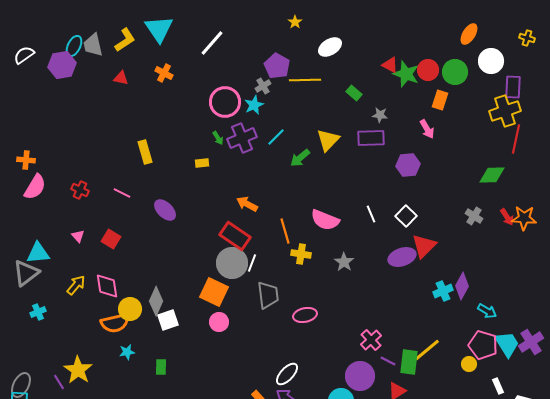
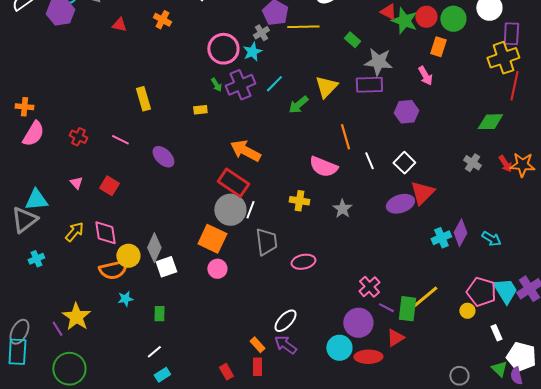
gray star: (380, 115) -> (378, 62), size x1.8
orange arrow: (247, 204) -> (245, 151), size x1.4
orange line: (285, 231) -> (345, 137), moved
cyan arrow: (487, 311) -> (491, 239), moved

